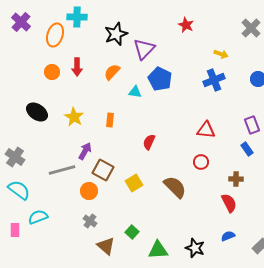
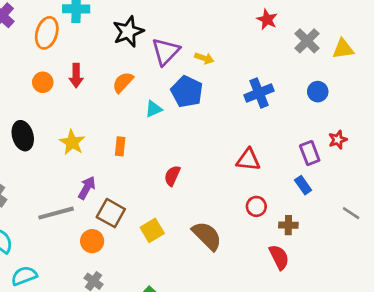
red star: (186, 25) -> (267, 20), moved
gray cross: (251, 28) -> (307, 41), moved
yellow arrow: (221, 54) -> (204, 58), moved
cyan triangle: (135, 92) -> (154, 109), turned -32
black ellipse: (37, 112) -> (23, 136), turned 40
red circle: (201, 162) -> (256, 206), moved

